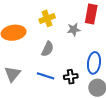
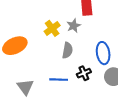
yellow cross: (47, 18) -> (52, 28), moved
gray semicircle: (48, 49) -> (67, 50), moved

